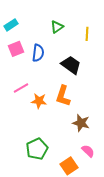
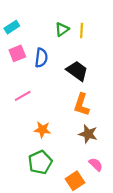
yellow line: (87, 34) -> (82, 30), moved
orange L-shape: (63, 96) -> (82, 105), moved
orange star: (39, 101) -> (42, 130), moved

